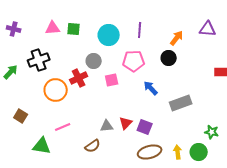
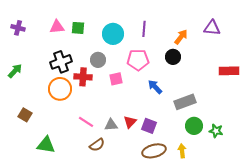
black cross: (39, 60) -> (61, 62), moved
red cross: (79, 78) -> (83, 77), turned 30
pink line: (63, 127) -> (86, 122), moved, turned 56
green circle: (199, 152) -> (194, 126), moved

